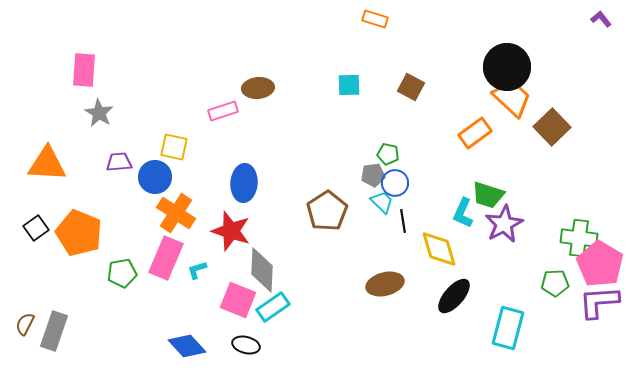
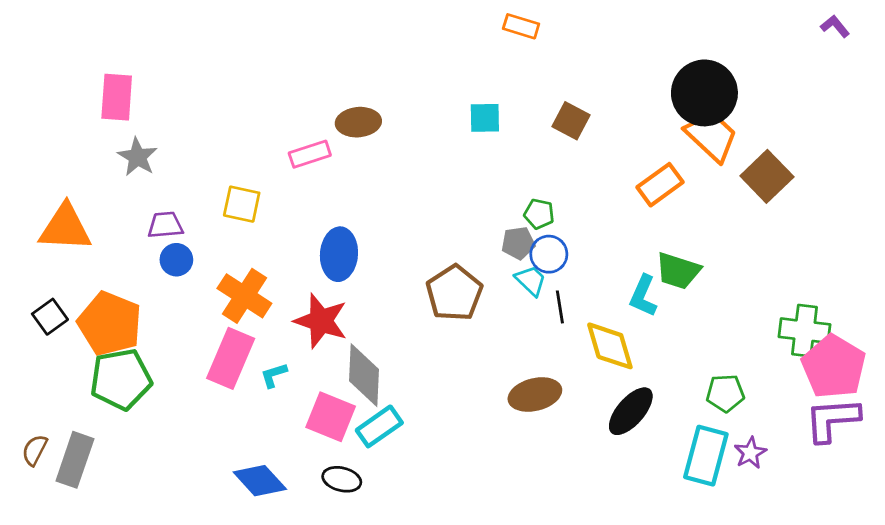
blue circle: (155, 177) -> (176, 260), moved, size x0.7
purple star: (504, 224) -> (750, 453), moved, size x0.6
green pentagon: (122, 273) -> (121, 379), moved, size x1.5
green pentagon: (555, 283) -> (725, 393), moved

